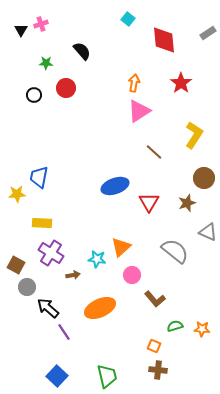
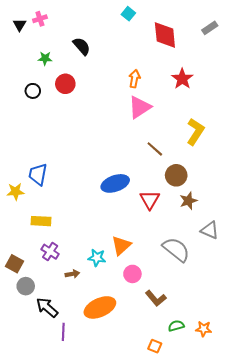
brown circle: (204, 178) -> (176, 175), moved
purple cross: (51, 253) -> (50, 252), size x0.7
purple line: (64, 332) -> (63, 332), turned 36

